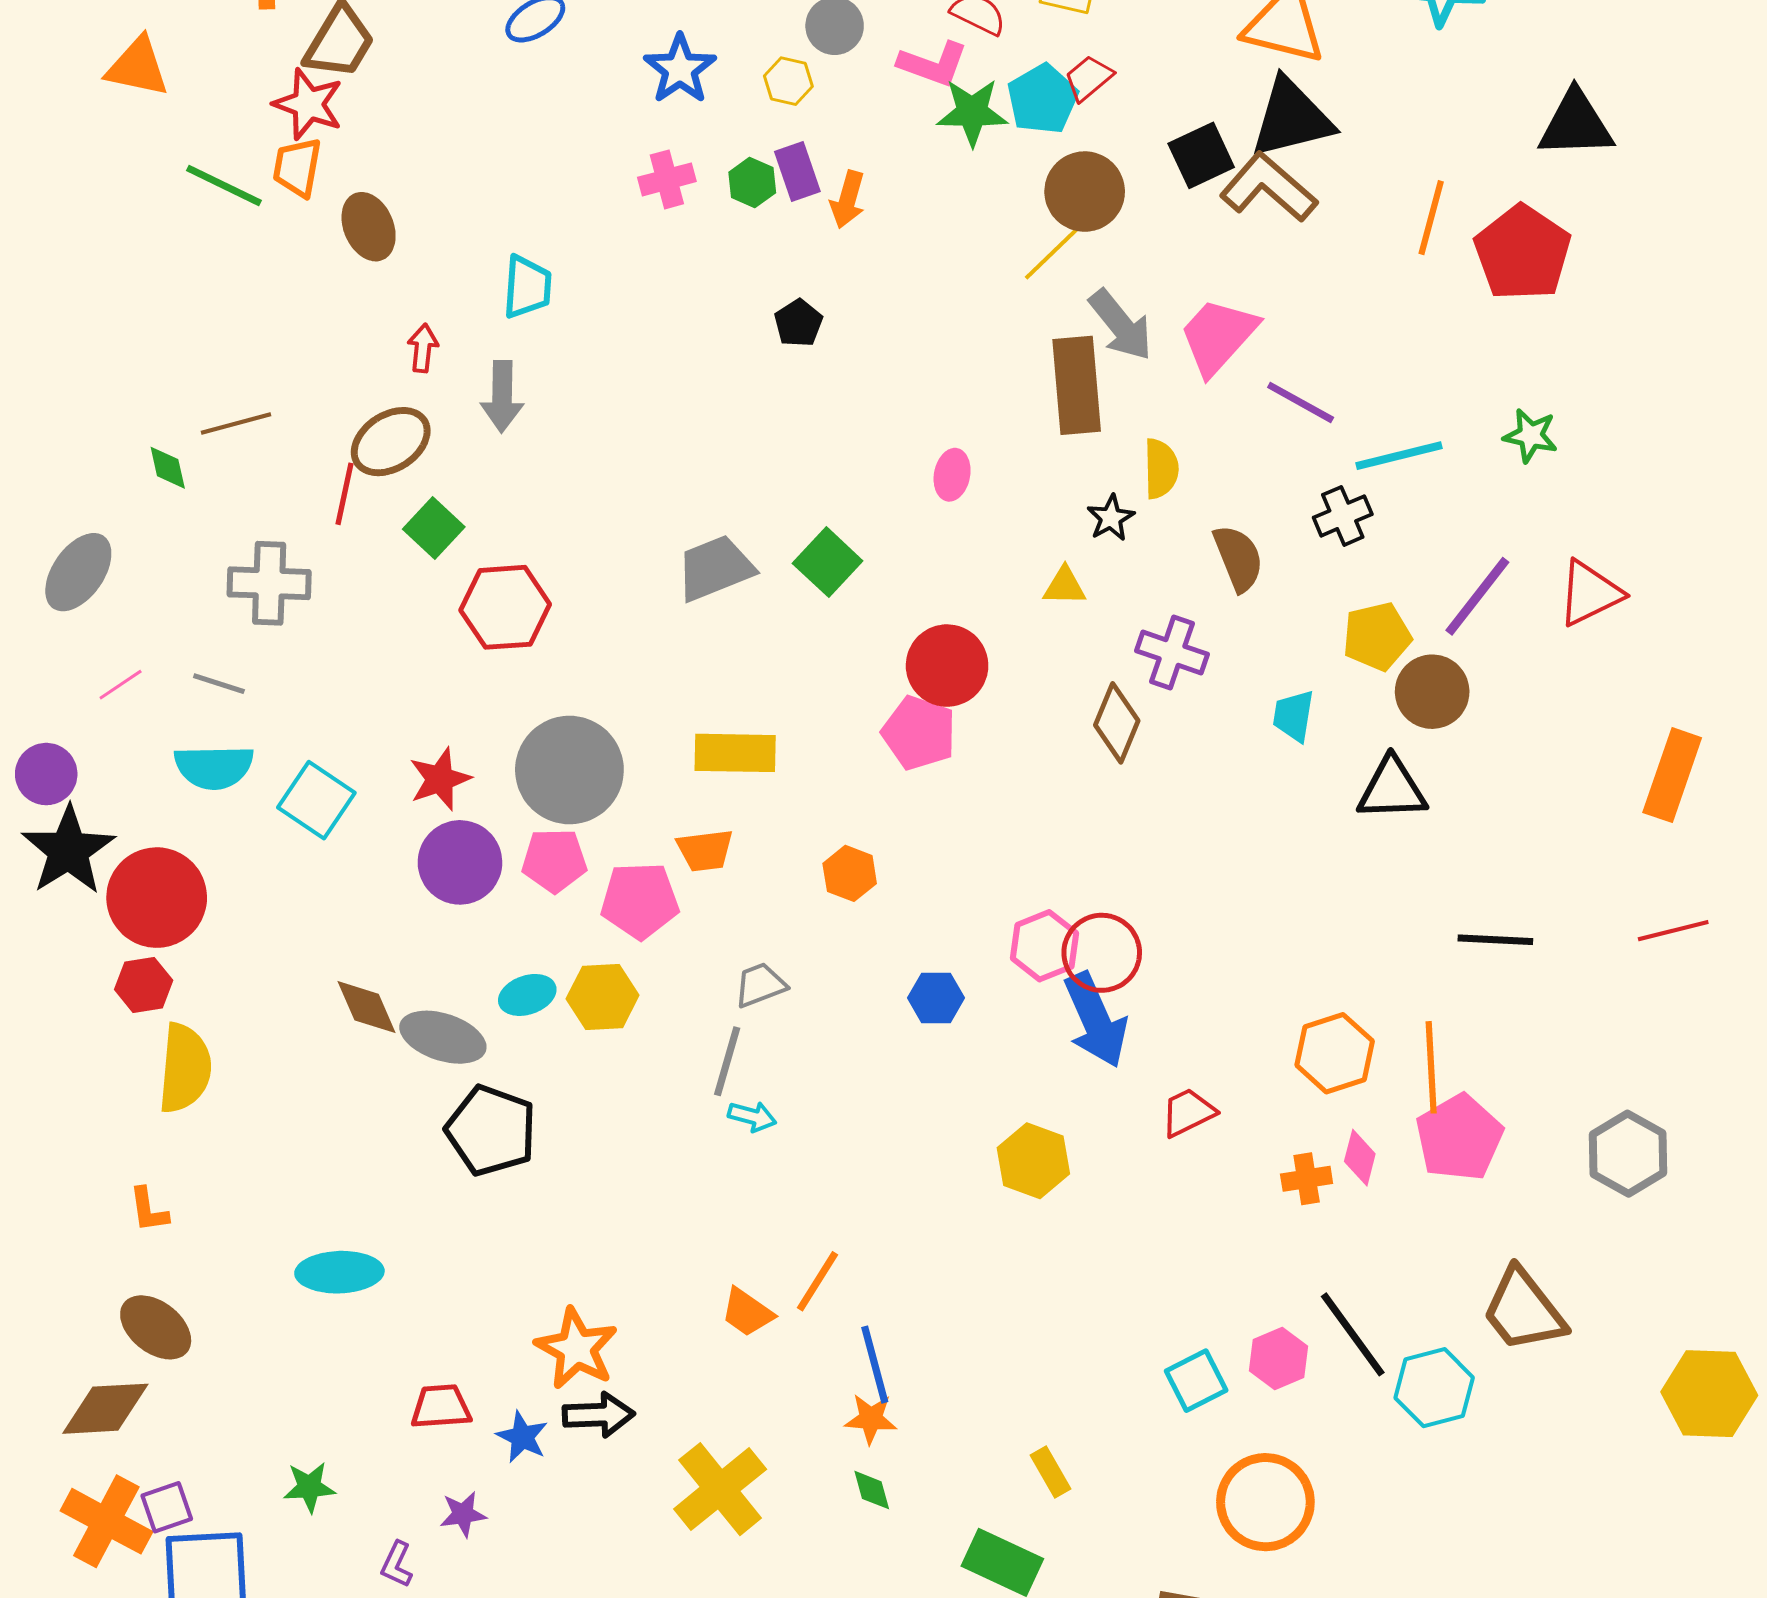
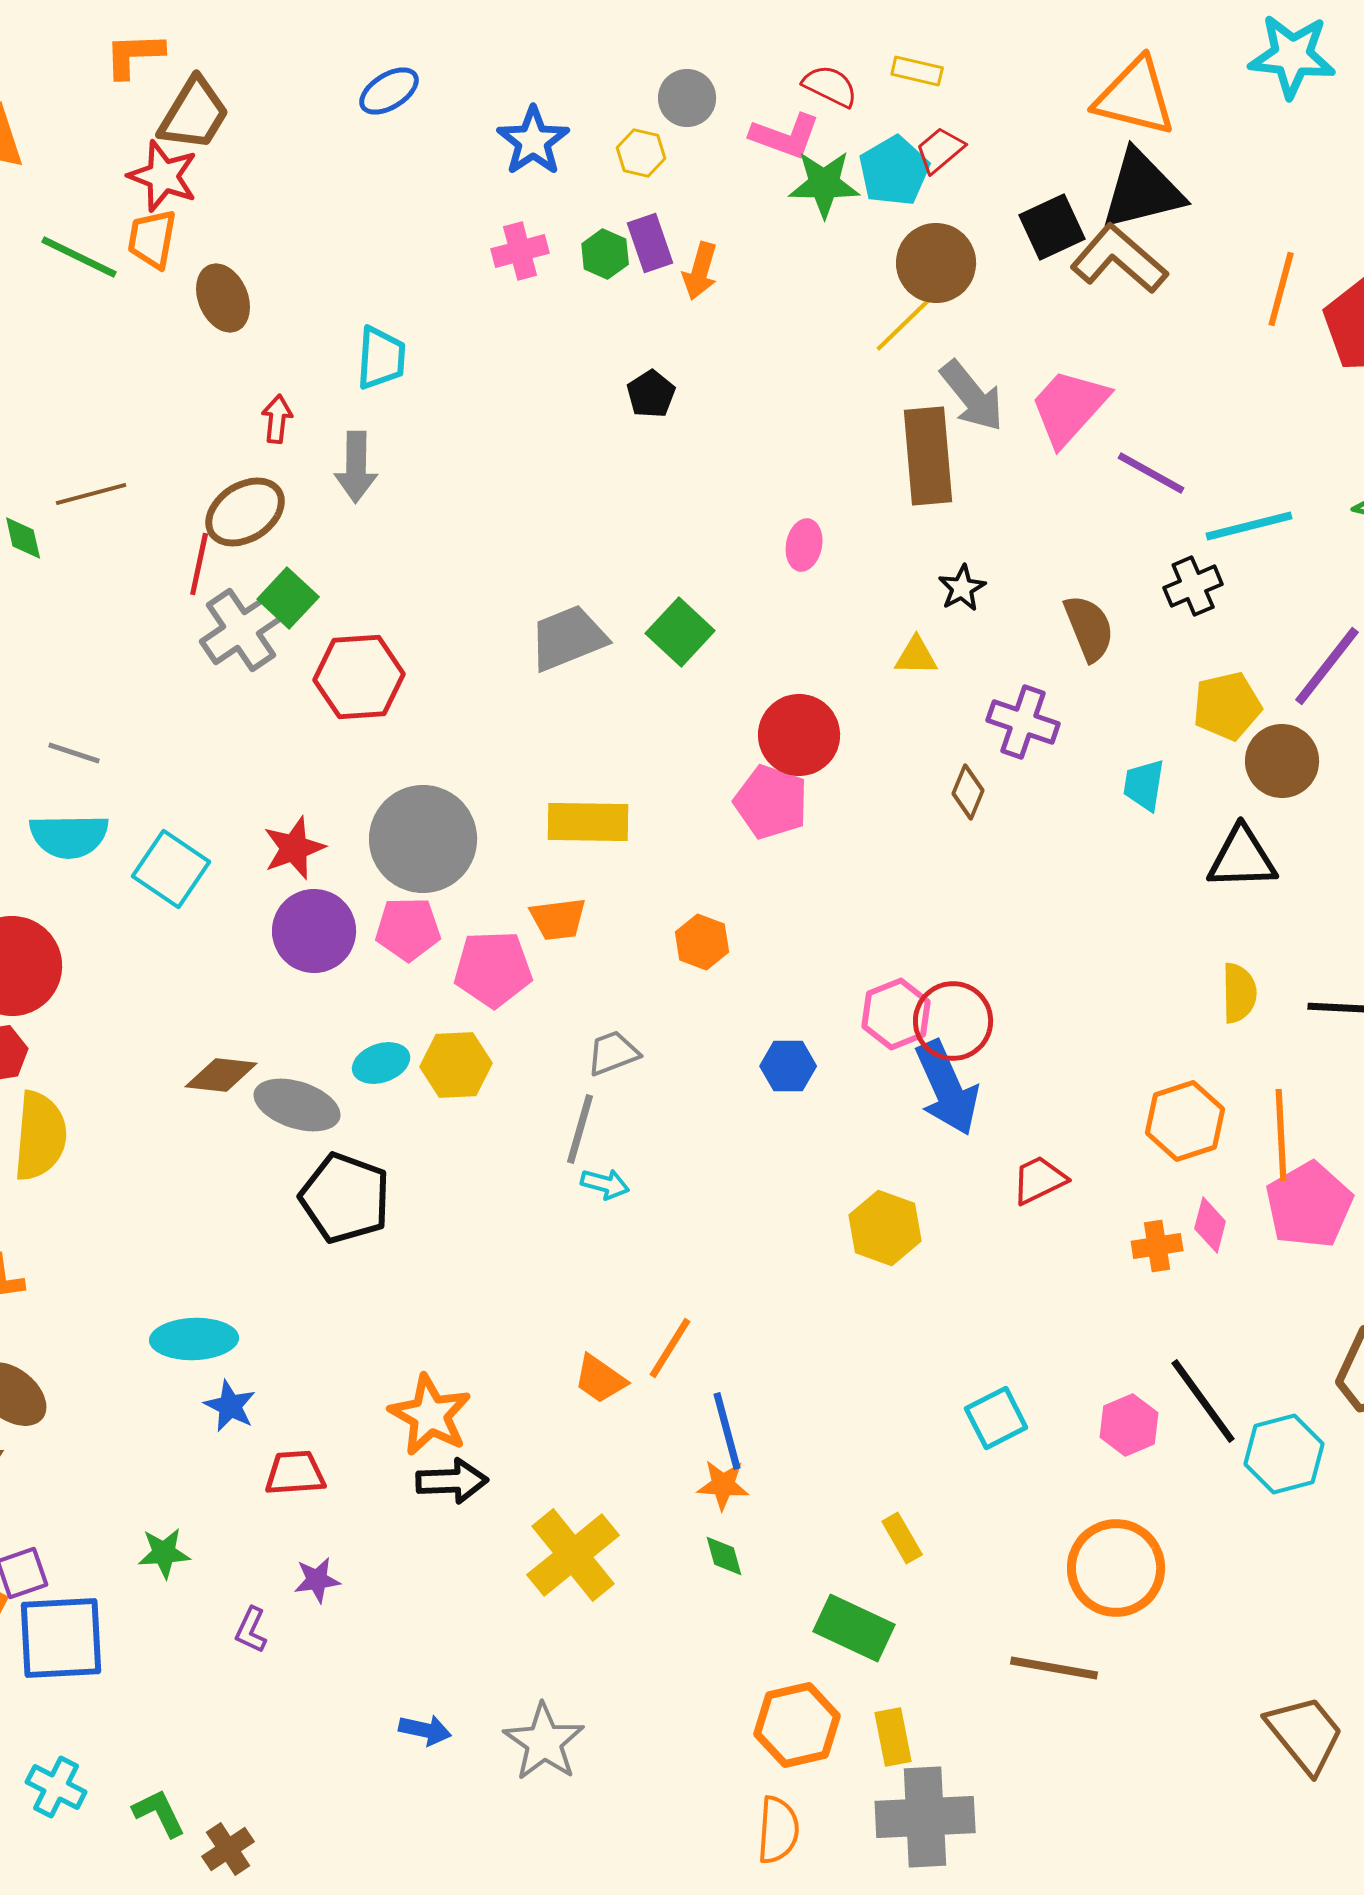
yellow semicircle: (1161, 469) -> (1239, 993), moved
gray cross: (269, 583) -> (241, 630), moved, turned -36
brown diamond: (1117, 723) -> (968, 792), size x0.7
brown diamond: (367, 1007) -> (221, 1075), turned -60
cyan square: (1196, 1381) -> (996, 1418), moved
blue star: (522, 1437) -> (230, 1406), moved

